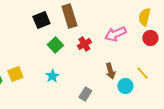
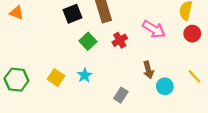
pink arrow: (115, 34) -> (154, 29), turned -125
yellow line: (142, 73) -> (194, 76), moved
yellow square: (15, 74) -> (56, 77), moved, turned -35

